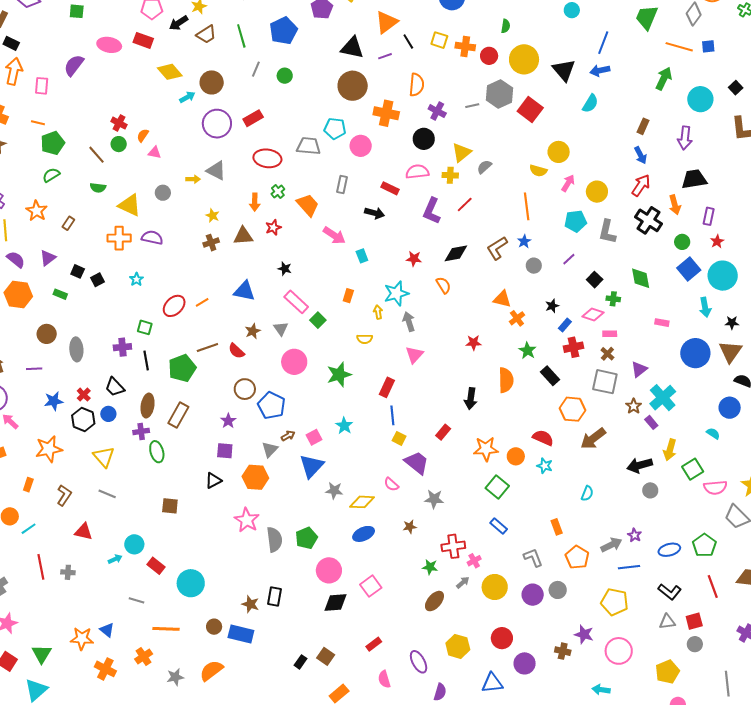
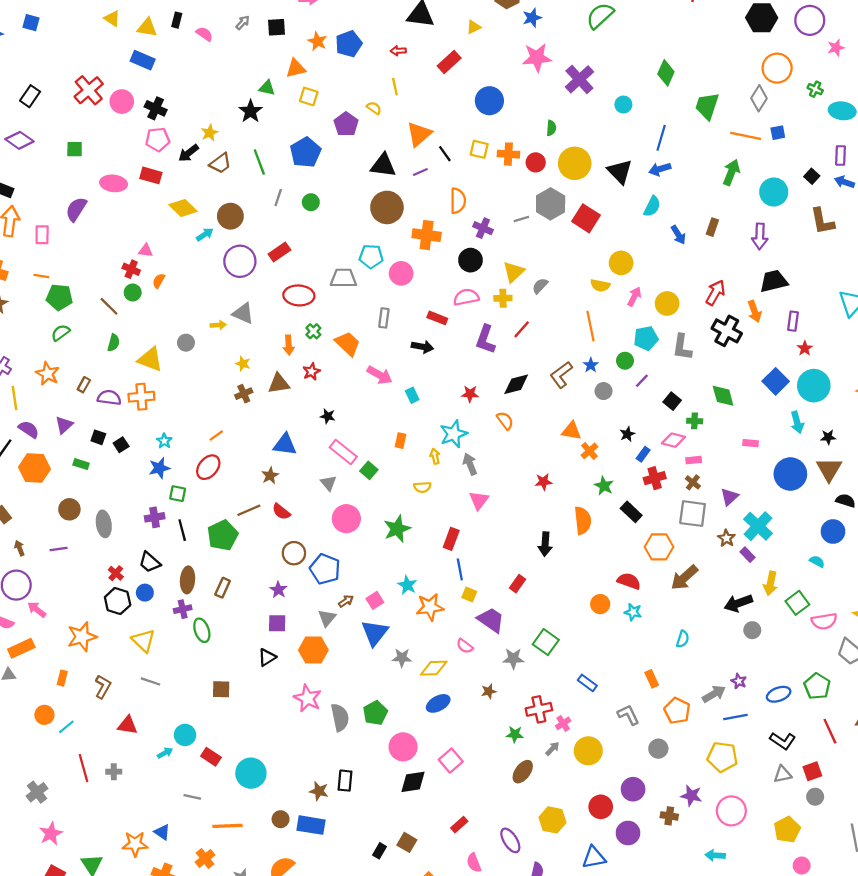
green pentagon: (53, 143) -> (59, 297), turned 30
pink triangle: (154, 153) -> (146, 250), moved
blue arrow: (641, 155) -> (678, 235), moved
green semicircle: (98, 188) -> (114, 343), turned -77
purple semicircle: (152, 238) -> (109, 398), moved
green circle: (682, 242) -> (625, 361), moved
orange line: (202, 302) -> (216, 435), moved
brown star: (253, 331) -> (270, 476), moved
blue star: (54, 401) -> (159, 468), moved
brown rectangle: (178, 415) -> (223, 588), size x0.7
orange star: (486, 449) -> (430, 607), moved
green square: (497, 487) -> (546, 642), moved
purple circle: (533, 595) -> (633, 789), moved

